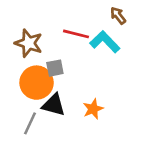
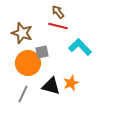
brown arrow: (118, 16) -> (58, 12), moved
cyan L-shape: (105, 42) -> (80, 47), moved
black triangle: (54, 105) -> (51, 86), moved

